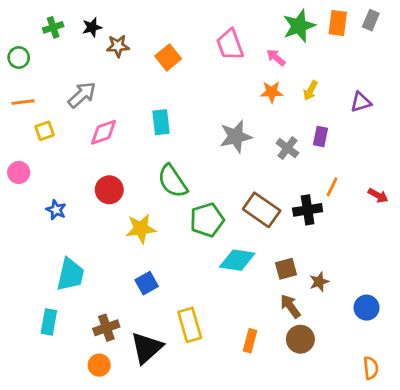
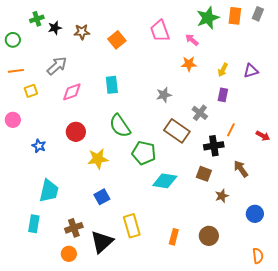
black star: (92, 27) -> (55, 28), moved
yellow arrow: (310, 91) -> (223, 70), moved
gray star: (236, 137) -> (164, 95), size x0.7
gray cross: (287, 148) -> (200, 113), moved
brown rectangle: (262, 210) -> (177, 131), moved
green pentagon: (207, 220) -> (144, 153), turned 30
brown square: (286, 269) -> (204, 174), moved, turned 35
brown arrow: (290, 306) -> (241, 169), moved

